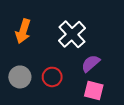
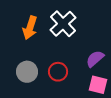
white cross: (72, 34) -> (63, 24), moved

